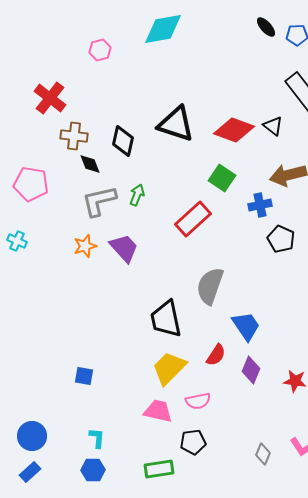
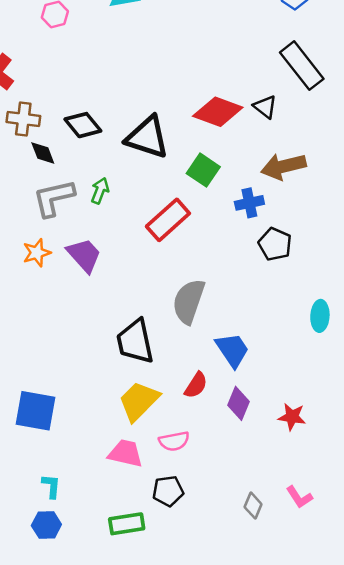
black triangle: (176, 124) -> (147, 137), moved
black diamond: (123, 141) -> (83, 125), turned -52
blue square: (84, 376) -> (35, 411), size x1.8

